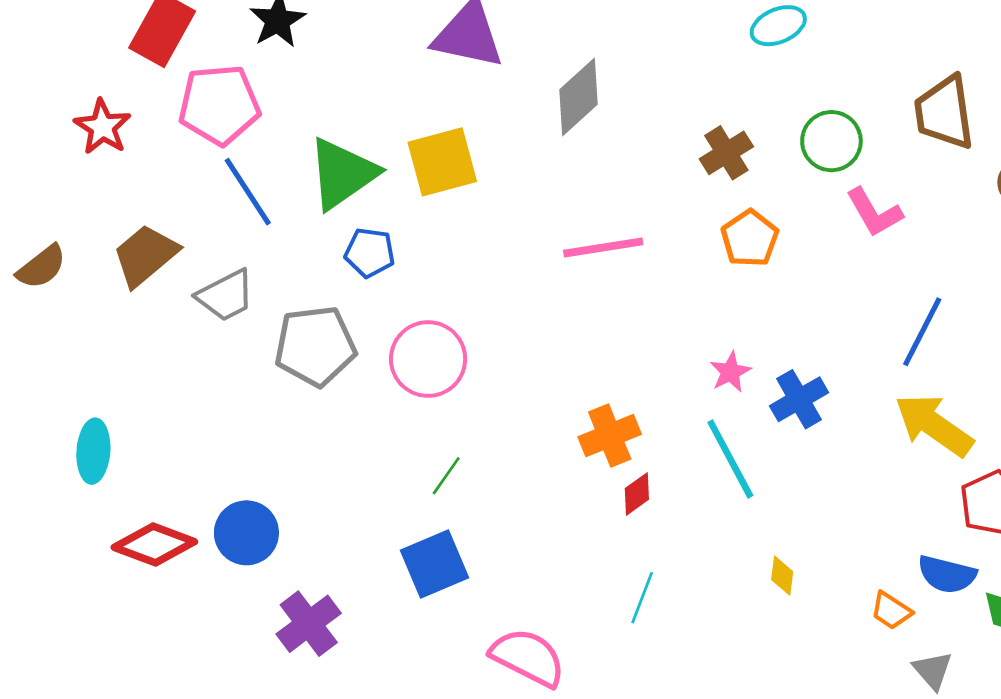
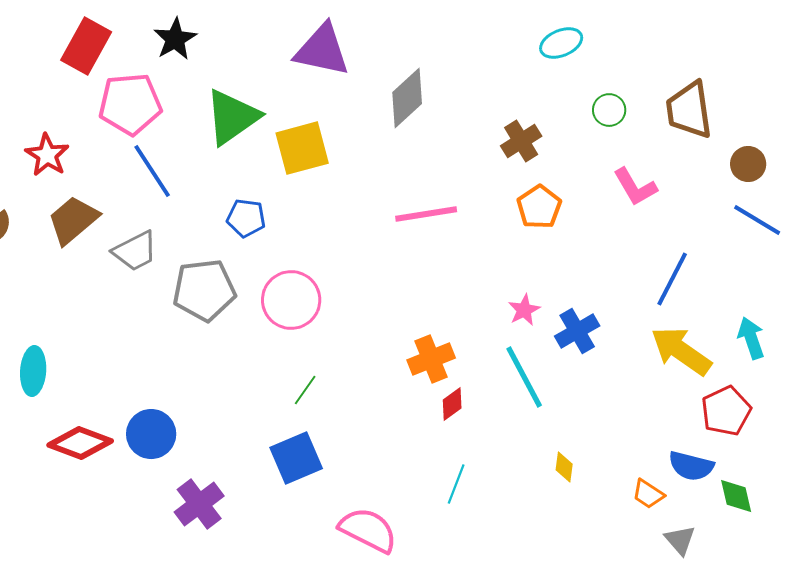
red star: (102, 127) -> (47, 155), moved
green circle: (831, 141) -> (609, 110), moved, size x0.7
green triangle: (342, 174) -> (232, 117), moved

